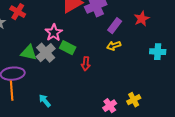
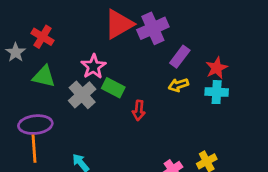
red star: (142, 19) -> (217, 68), moved
cyan cross: (158, 52) -> (217, 92), moved
green triangle: (29, 53) -> (44, 76), moved

